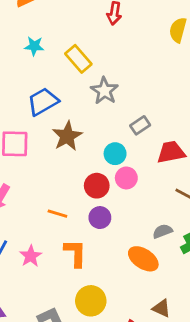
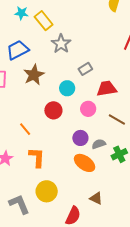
cyan star: (34, 46) -> (21, 13), moved
pink circle: (126, 178) -> (88, 109), moved
orange line: (57, 214) -> (25, 129), turned 32
purple circle: (100, 218) -> (80, 138), moved

